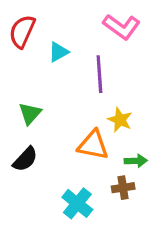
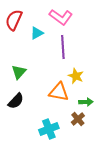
pink L-shape: (121, 27) -> (61, 17), moved
brown cross: (123, 188) -> (78, 119), turned -32
cyan cross: (77, 203) -> (49, 129), turned 30

